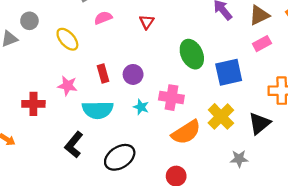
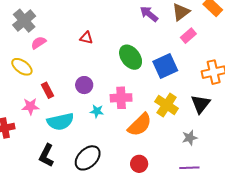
pink semicircle: (103, 18) -> (39, 43), moved
red triangle: (147, 22) -> (86, 38), turned -40
red rectangle: (103, 74) -> (47, 90), moved

